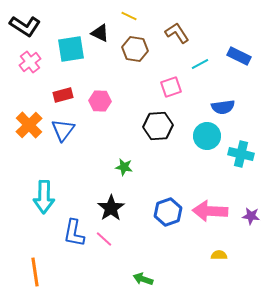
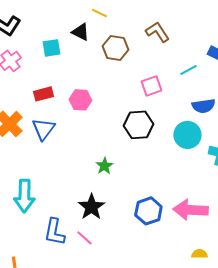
yellow line: (129, 16) -> (99, 13), moved
cyan square: (71, 49) -> (51, 48), size x0.7
cyan line: (200, 64) -> (188, 70), moved
green star: (124, 167) -> (104, 166), turned 30

